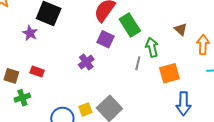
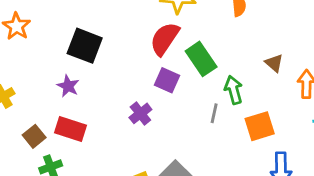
purple star: (30, 33) -> (68, 86), moved
red rectangle: (37, 71) -> (71, 129), size x1.5
brown square: (11, 76) -> (34, 136), turned 35

